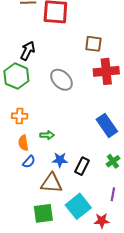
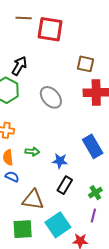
blue star: (60, 160) -> (60, 161), moved
green cross: (113, 161) -> (95, 193), moved
blue semicircle: (29, 162) -> (12, 177), turned -112

